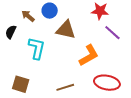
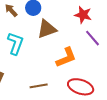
brown triangle: (66, 30) -> (47, 29), turned -40

